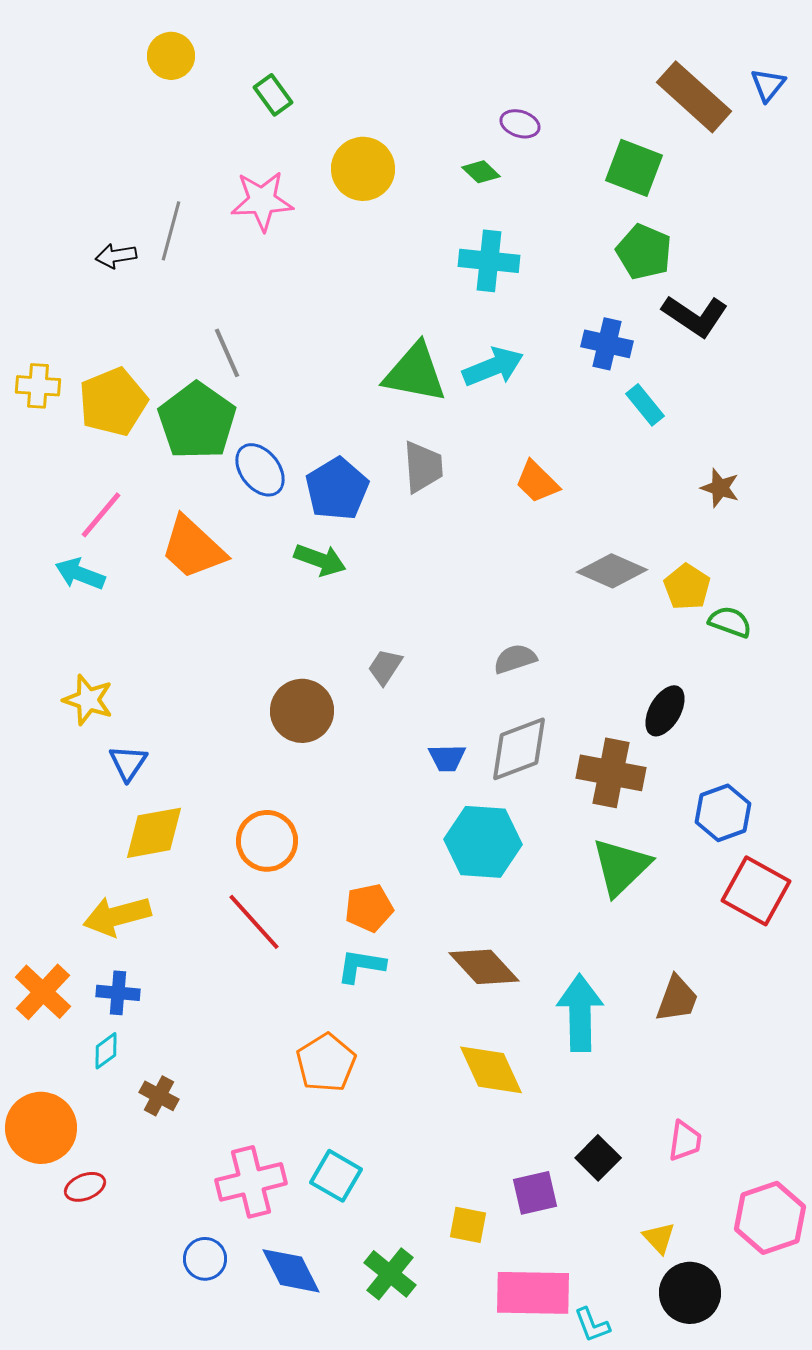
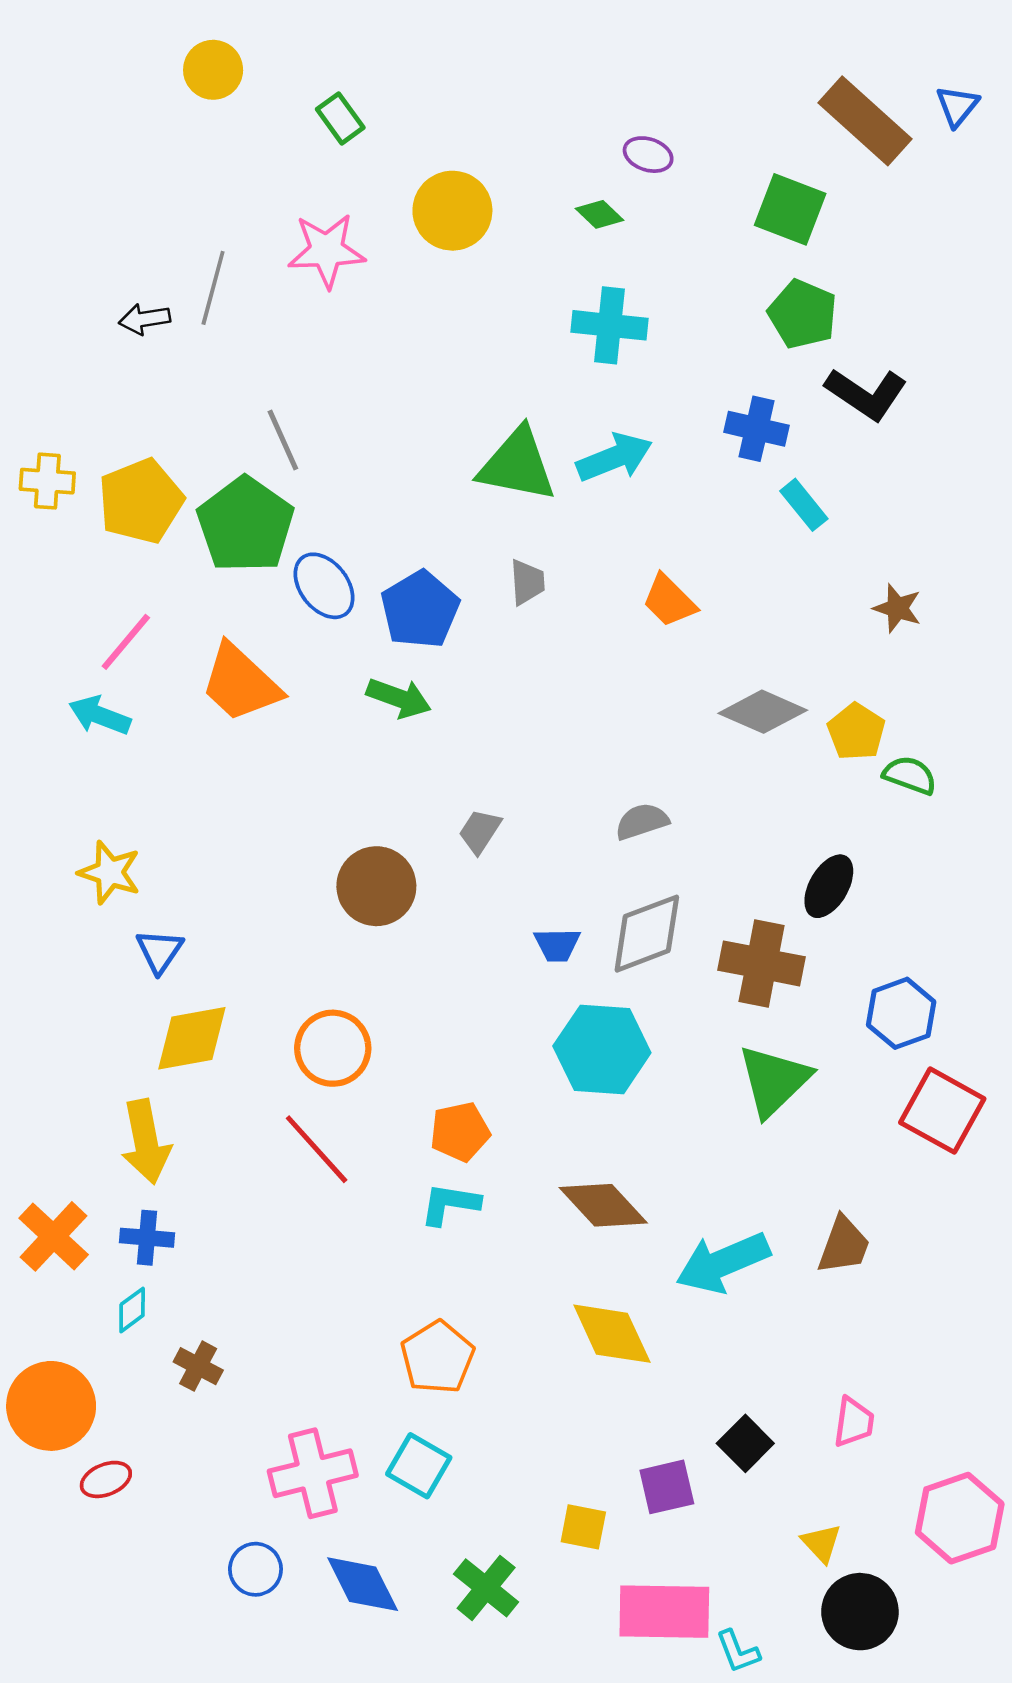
gray trapezoid: (423, 467) -> (527, 582), size x0.7
yellow arrow: (117, 916) -> (146, 1142), turned -86
cyan arrow: (580, 1013) -> (723, 1263), turned -112
orange pentagon: (326, 1063) -> (437, 1357), moved

